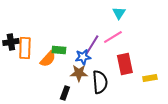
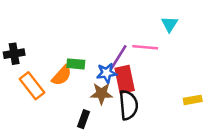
cyan triangle: (119, 13) -> (170, 24), moved
pink line: (113, 37) -> (145, 47), turned 36
orange rectangle: (25, 48) -> (32, 86), moved, turned -40
red rectangle: (125, 64) -> (125, 79), moved

